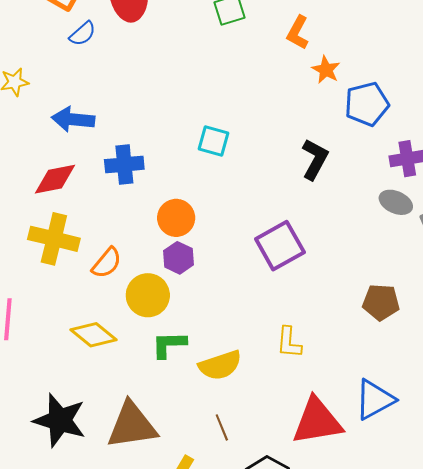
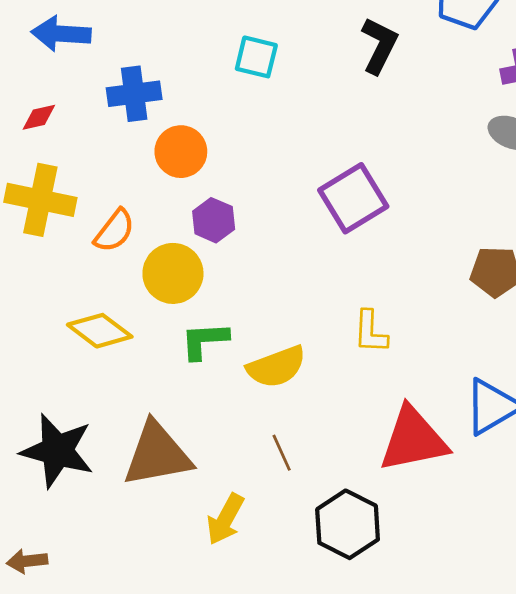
black L-shape: (315, 159) -> (379, 45), moved
red diamond: (55, 179) -> (39, 117), size x0.6
orange circle: (176, 218) -> (181, 152), moved

